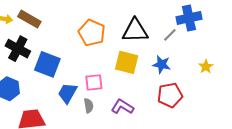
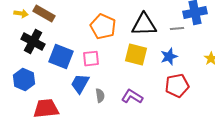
gray line: (170, 35) -> (177, 29), turned 40
blue star: (162, 64) -> (169, 57), turned -30
pink square: (94, 82) -> (91, 59), moved

